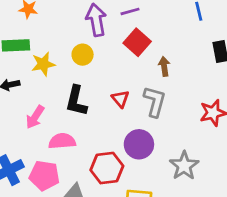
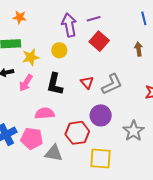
brown arrow: (164, 66) -> (139, 49), moved
gray L-shape: (155, 101) -> (112, 84), turned 50
pink arrow: (35, 117) -> (26, 83), moved

